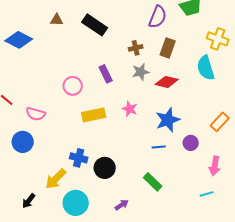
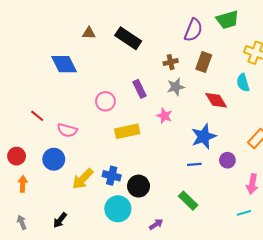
blue diamond: (19, 40) -> (64, 64), moved, turned 36
cyan semicircle: (206, 68) -> (243, 83), size x0.7
red diamond: (167, 82) -> (216, 100), moved, turned 45
pink star: (130, 109) -> (164, 116), moved
yellow arrow: (56, 179) -> (83, 179), moved
cyan circle: (76, 203) -> (118, 209), moved

